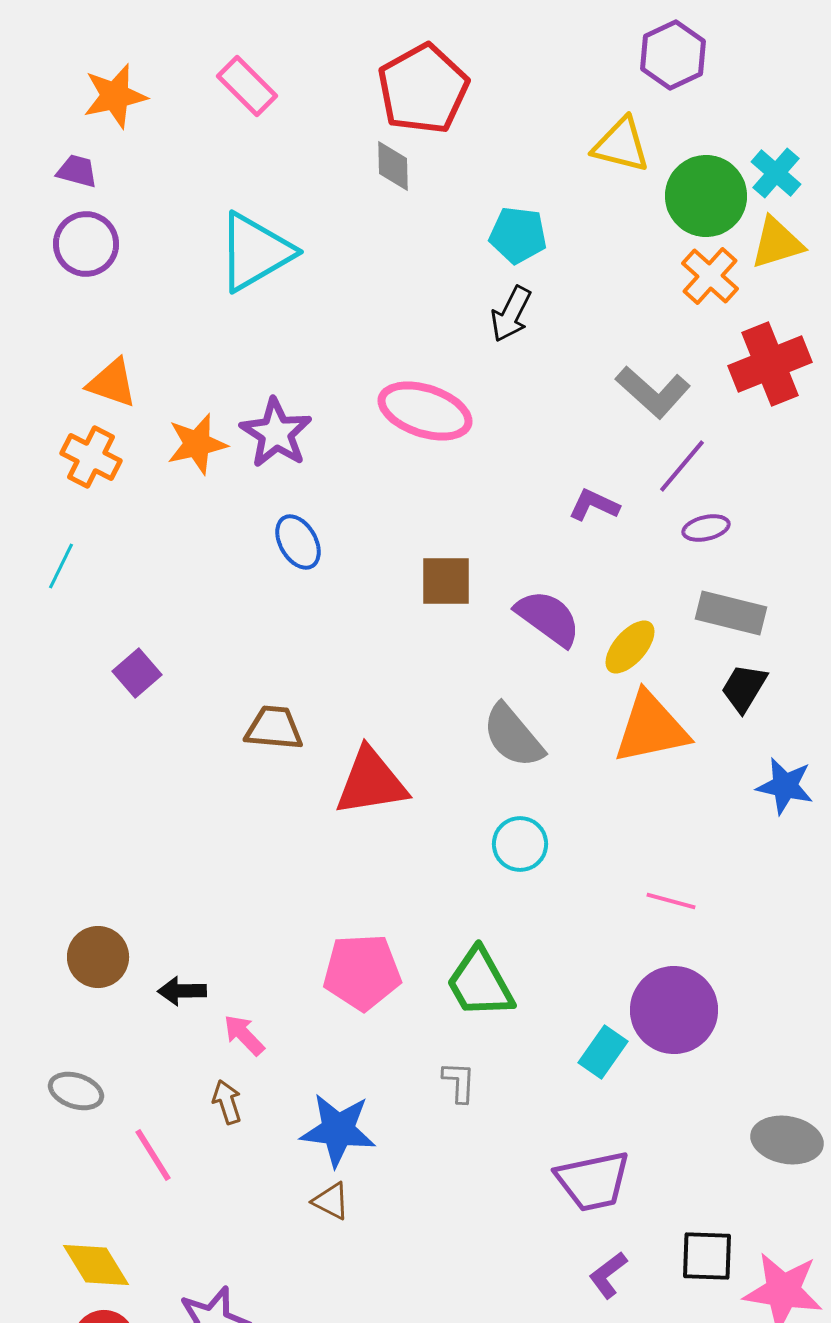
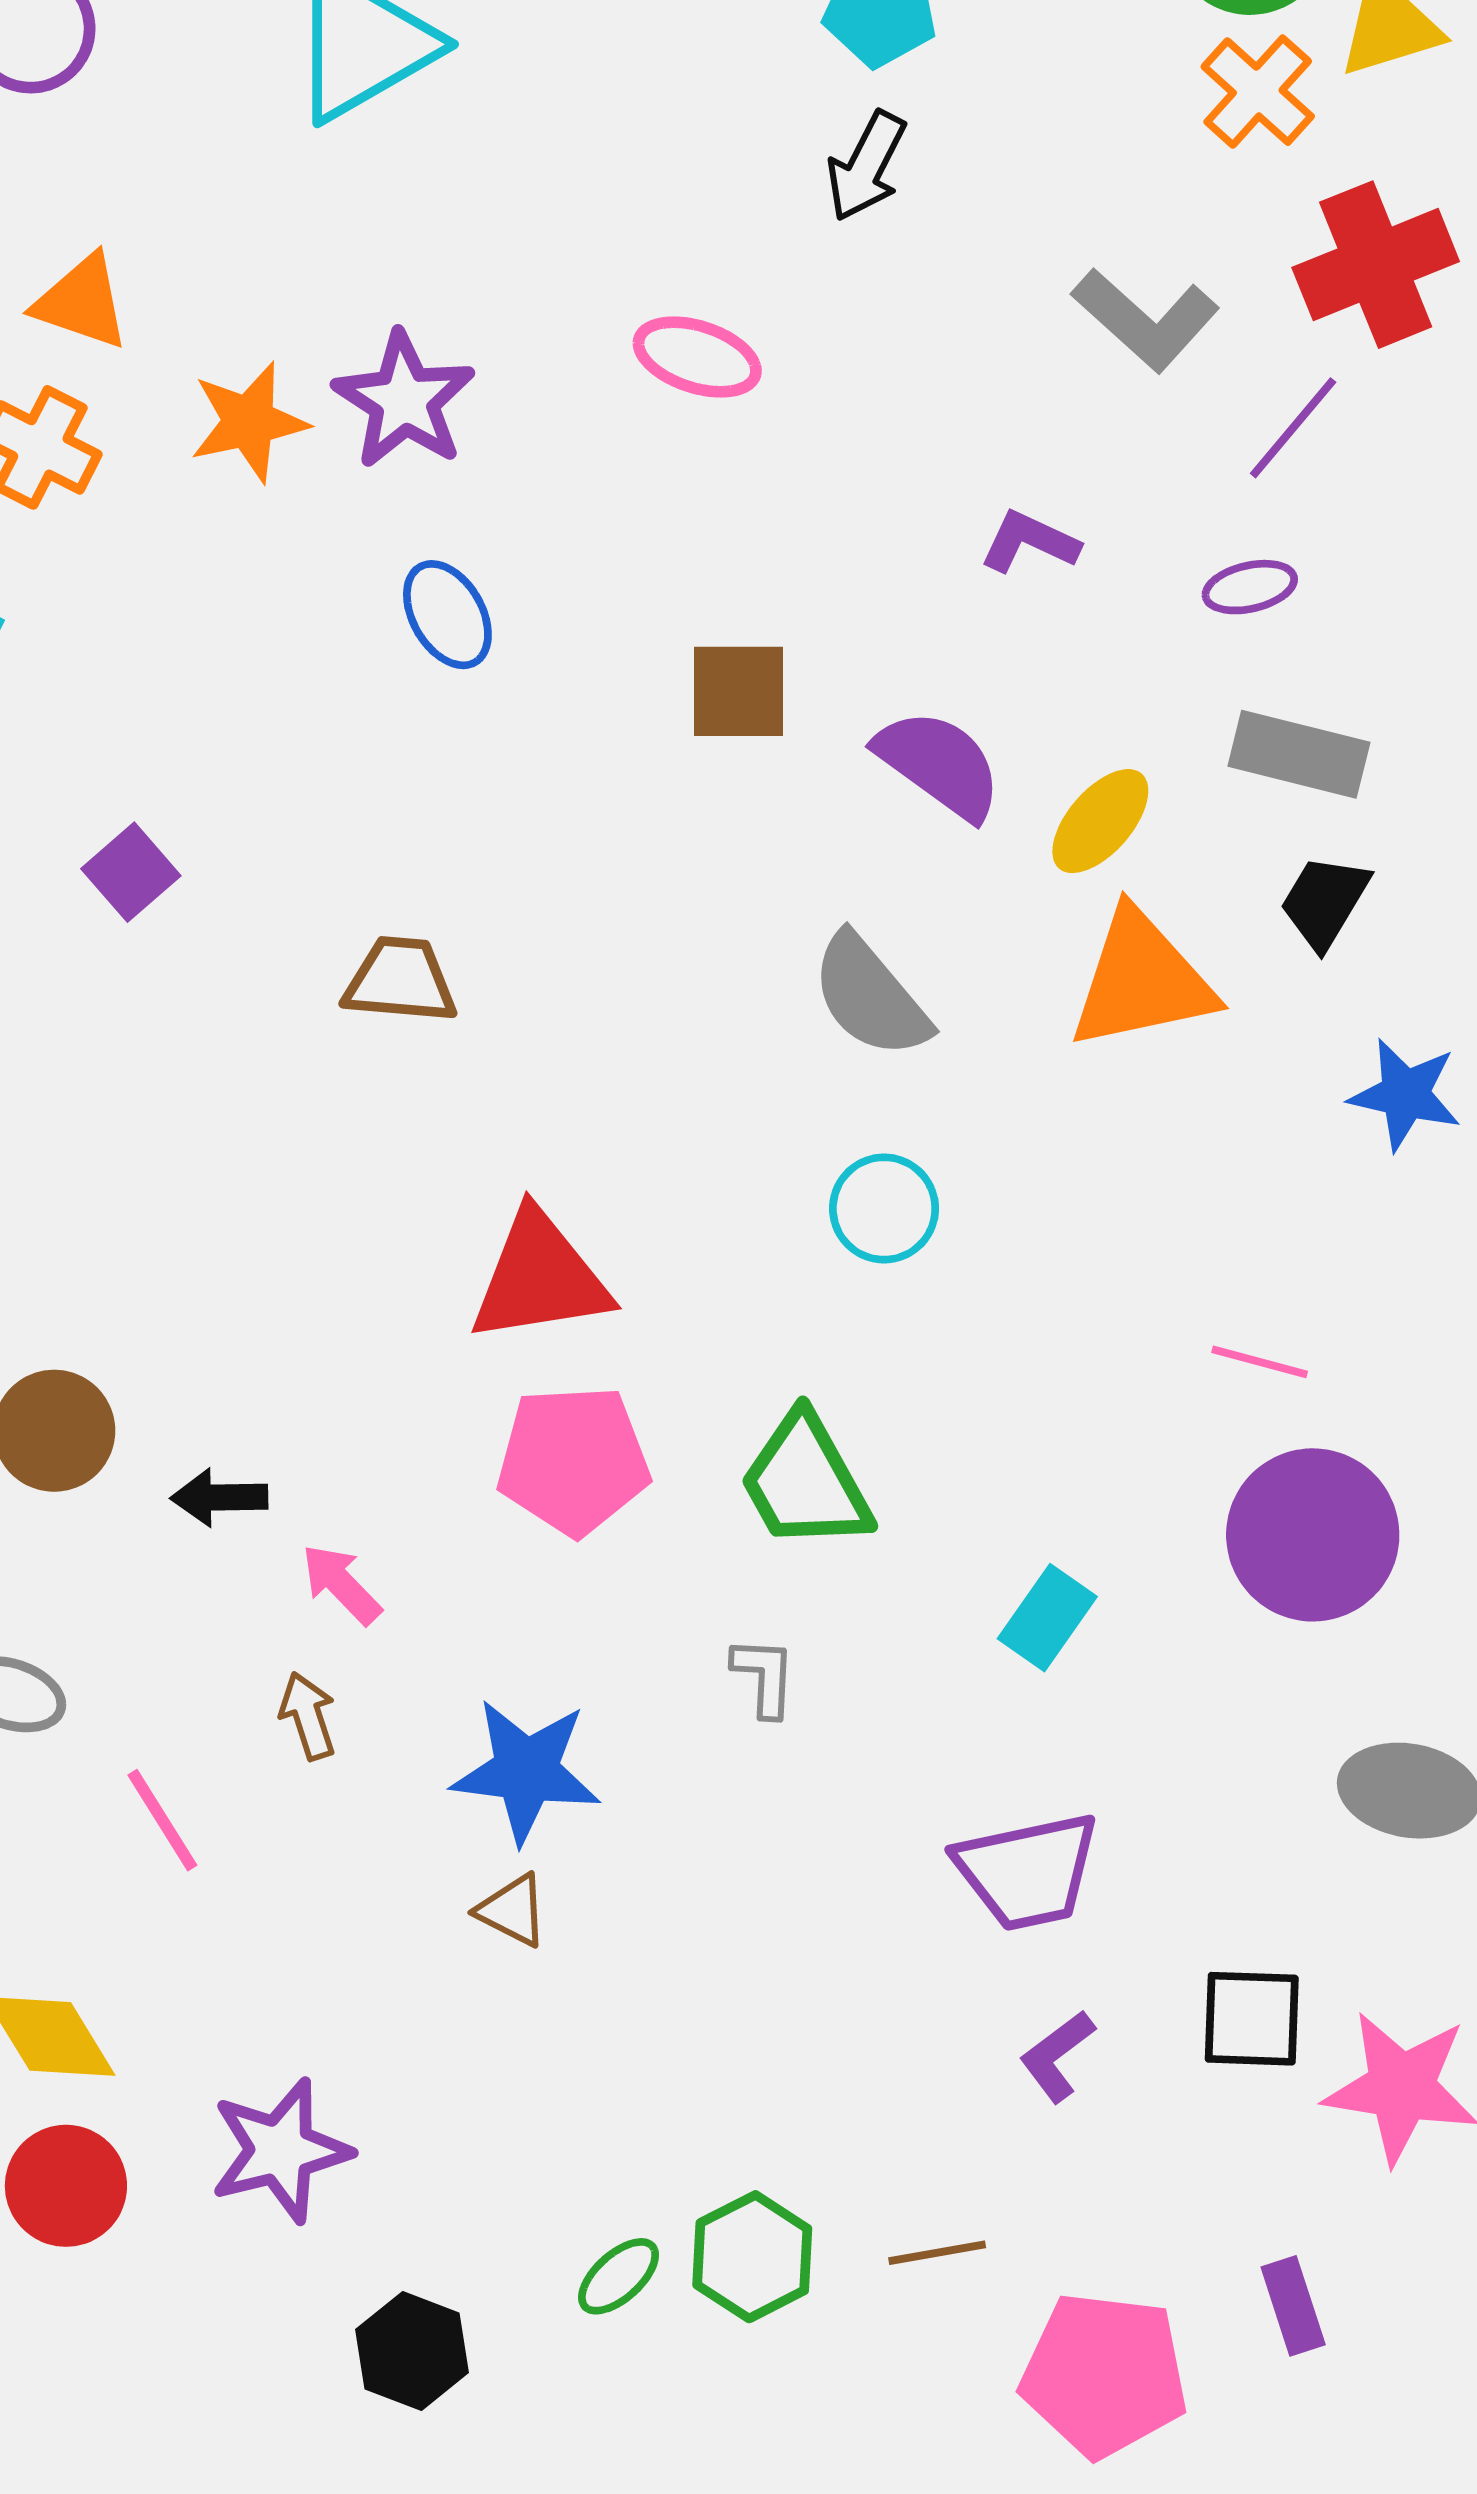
pink ellipse: (425, 411) -> (697, 357), size x0.7
purple line: (682, 466) -> (1293, 428), moved
red triangle: (371, 782) -> (540, 1277), moved
pink line: (671, 901) -> (1260, 1362), moved
purple circle: (674, 1010) -> (1313, 1535), moved

